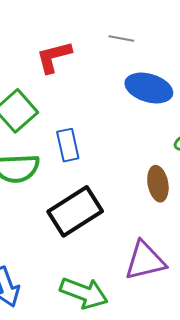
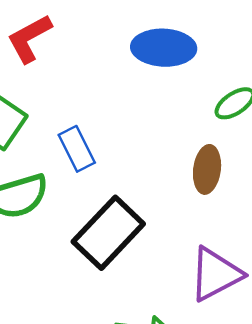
brown ellipse: (158, 184) -> (207, 169), turned 32

